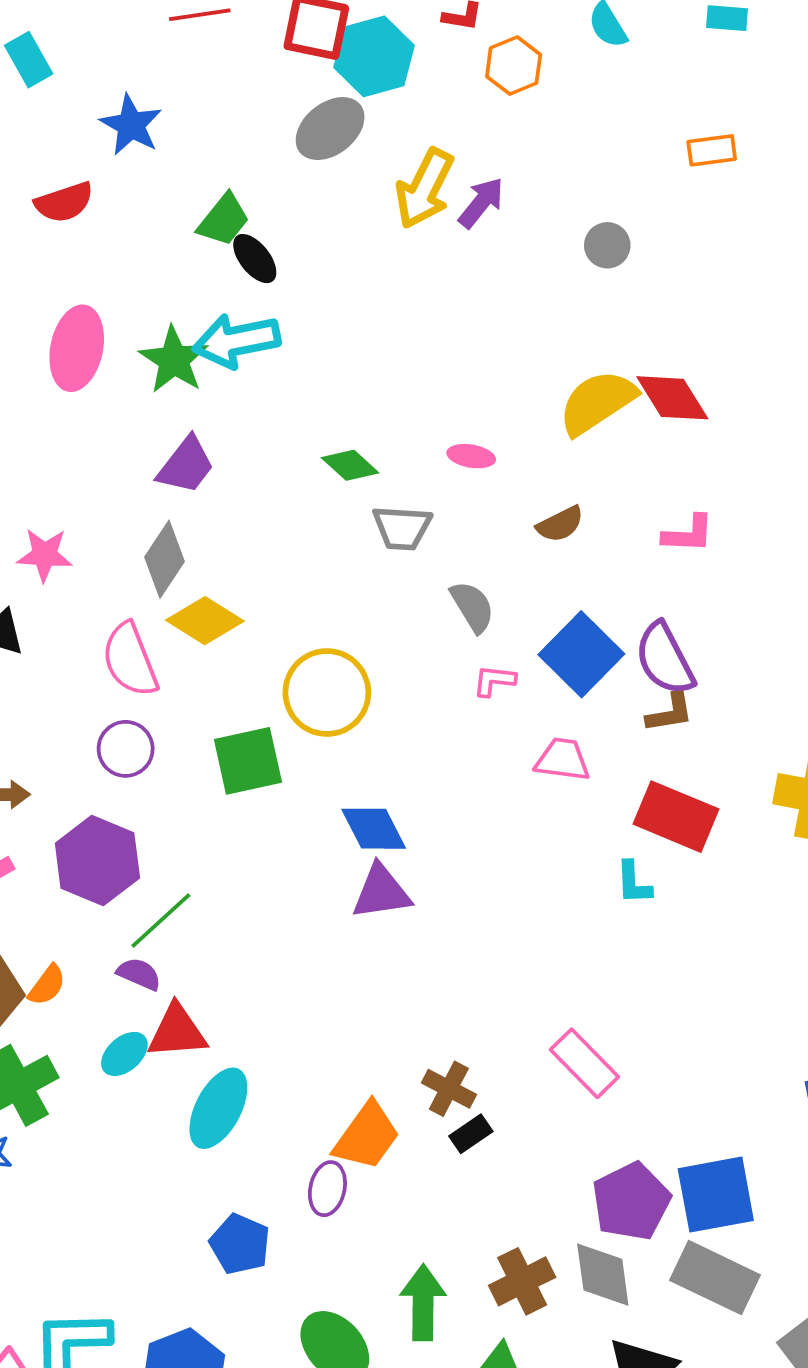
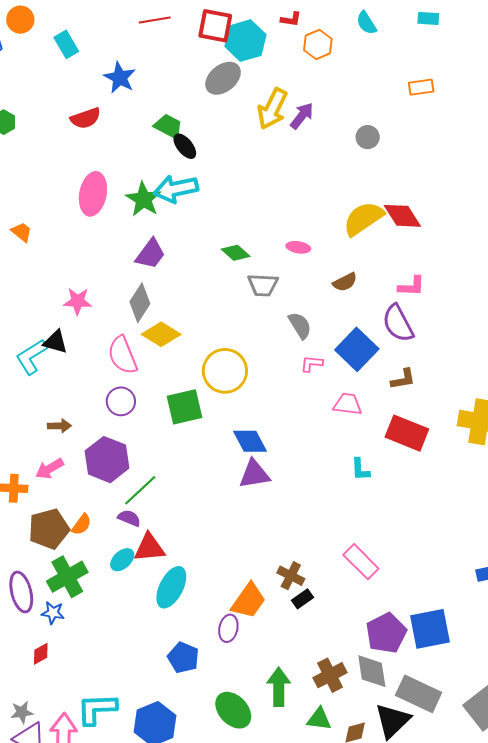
green trapezoid: (224, 220) -> (168, 126), turned -100
purple semicircle: (665, 659) -> (398, 323), moved
cyan L-shape: (634, 883) -> (360, 469), moved
gray rectangle: (715, 1278) -> (419, 694), moved

